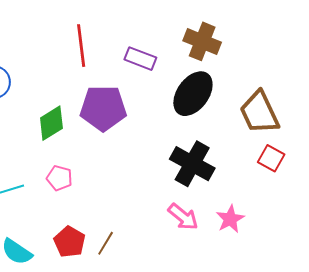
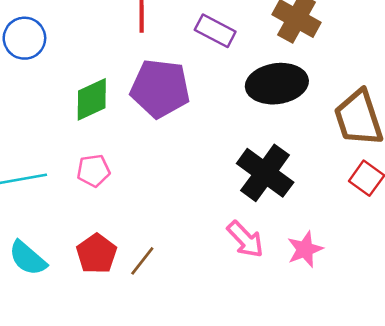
black ellipse: (193, 94) -> (277, 84), turned 39
pink pentagon: (59, 178) -> (93, 171), turned -30

